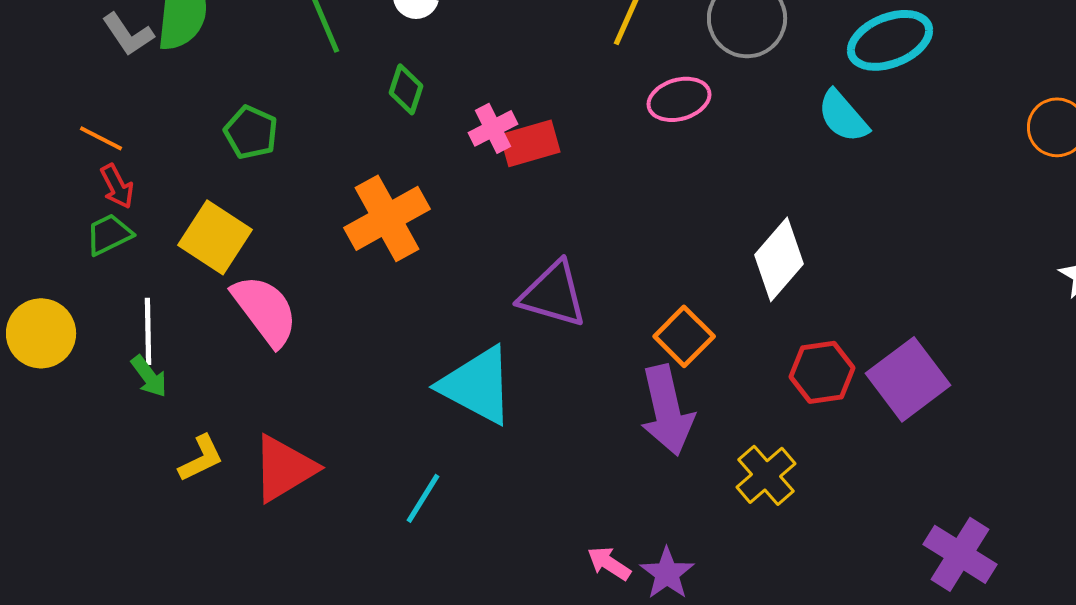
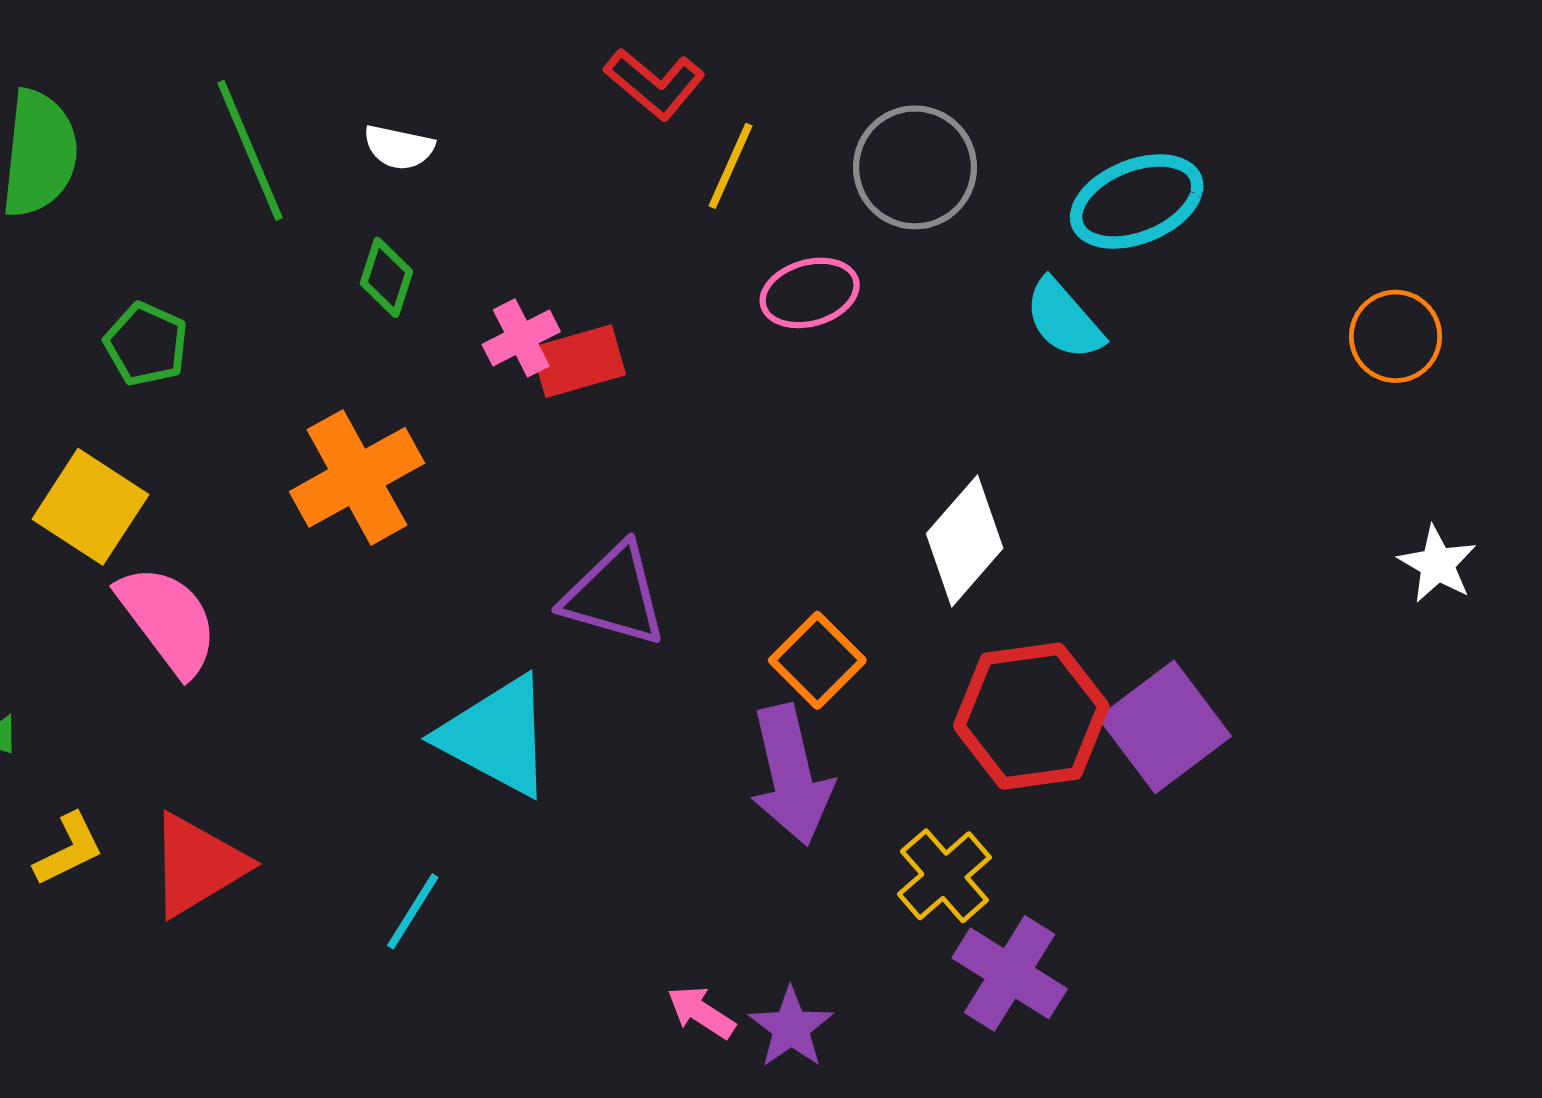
red hexagon: (822, 372) -> (1031, 716), size x1.5
purple cross: (960, 554) -> (1010, 973), moved

